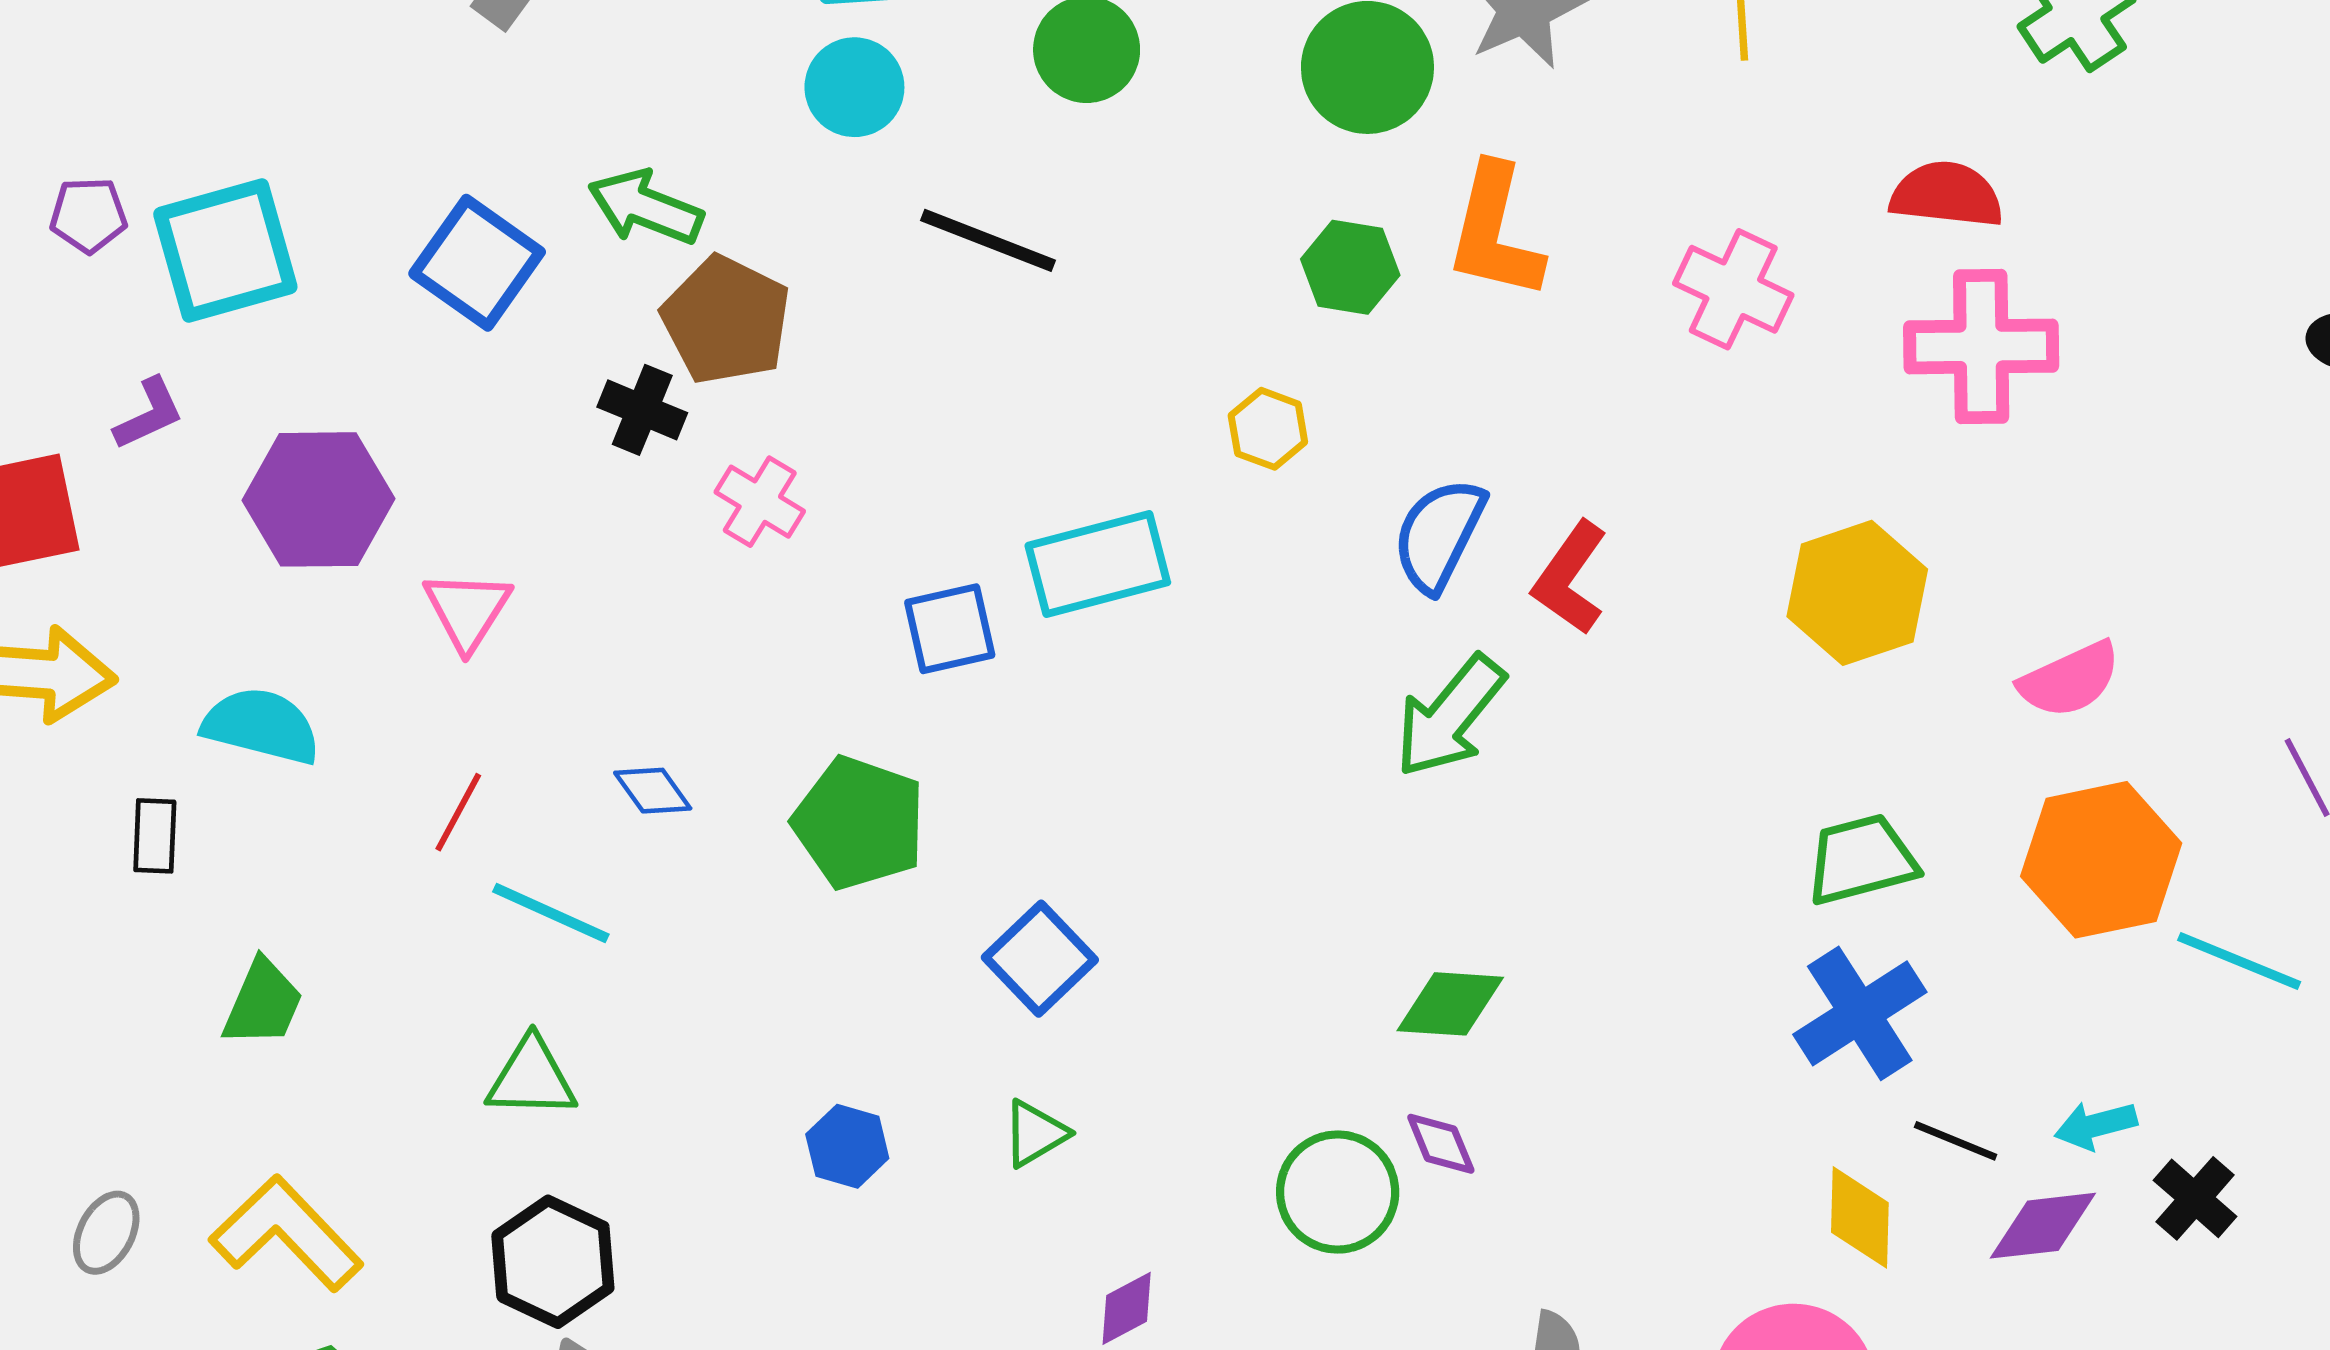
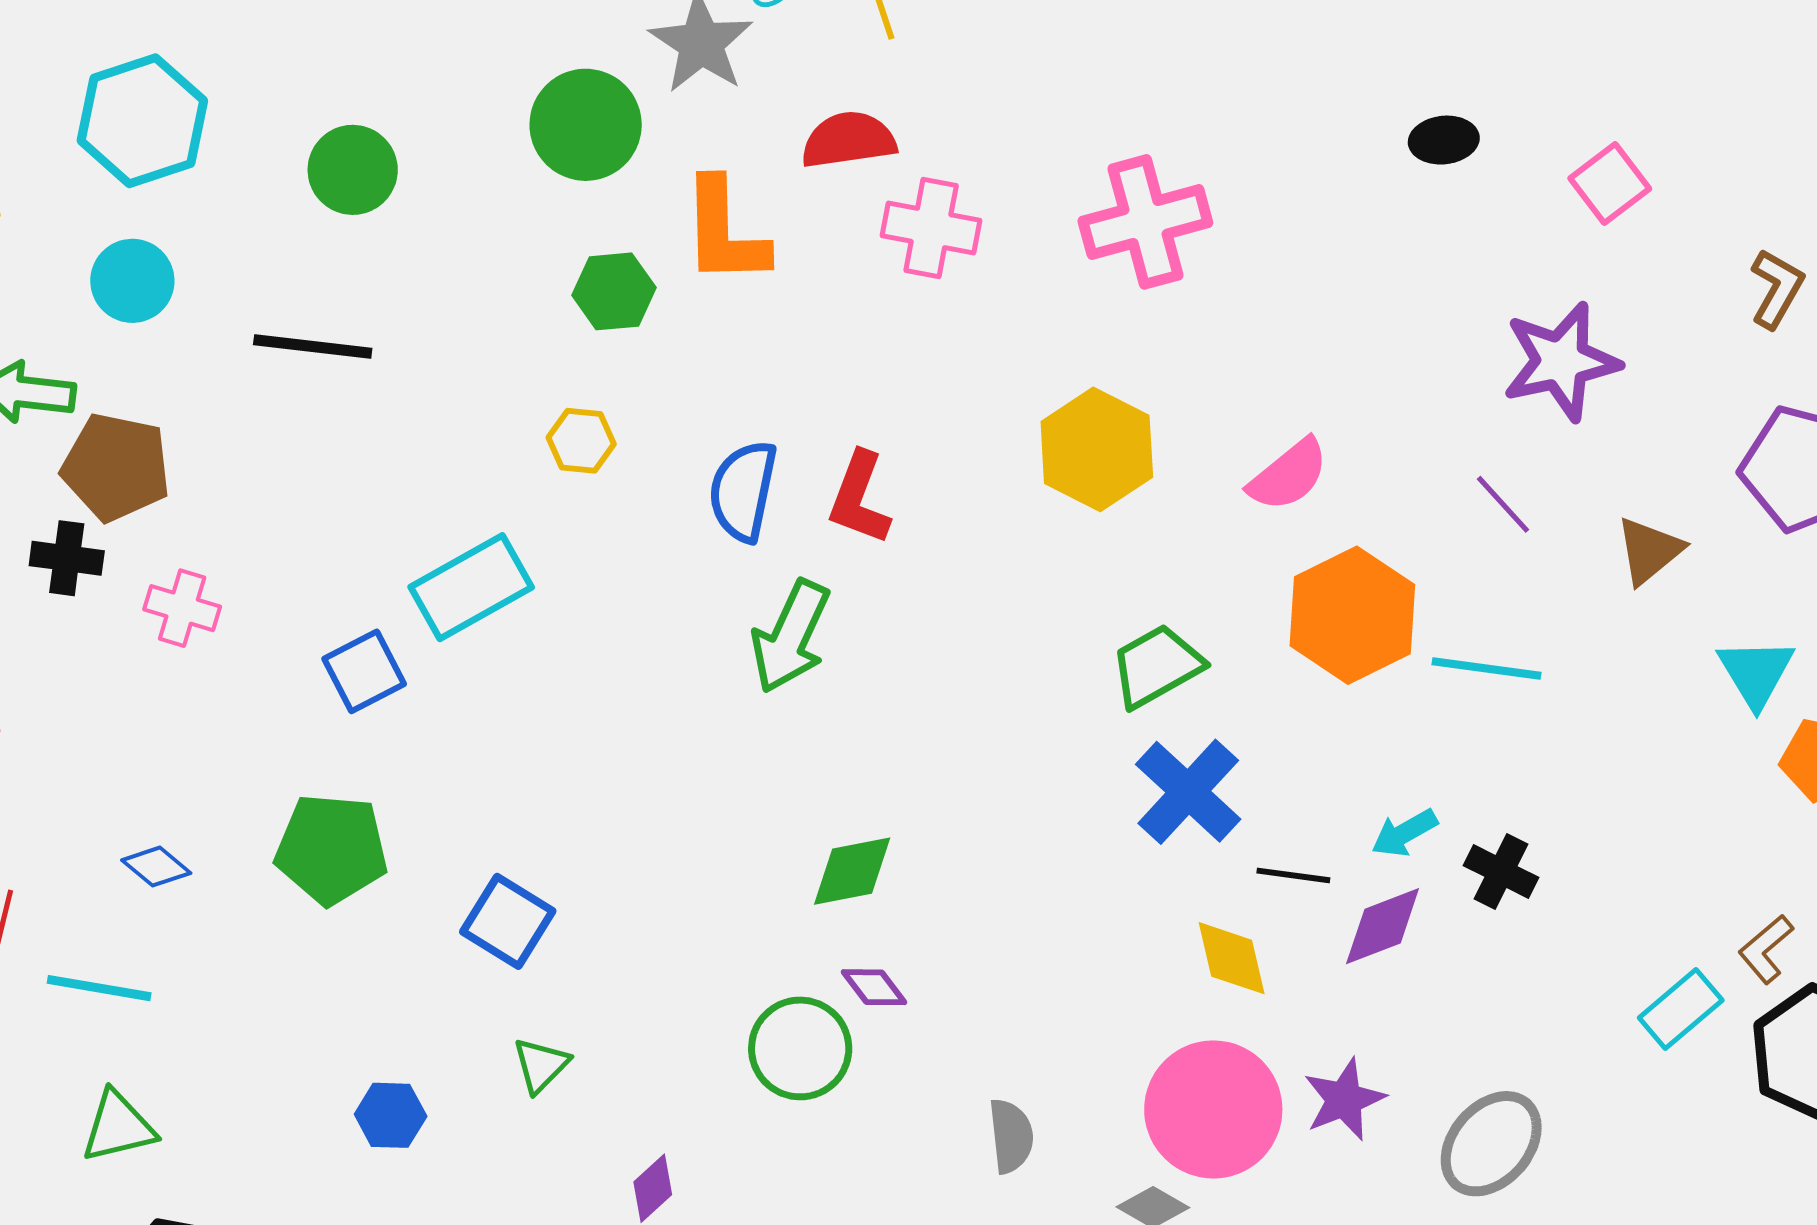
cyan circle: (854, 87) -> (132, 281), moved
red semicircle: (1947, 195) -> (849, 140), moved

